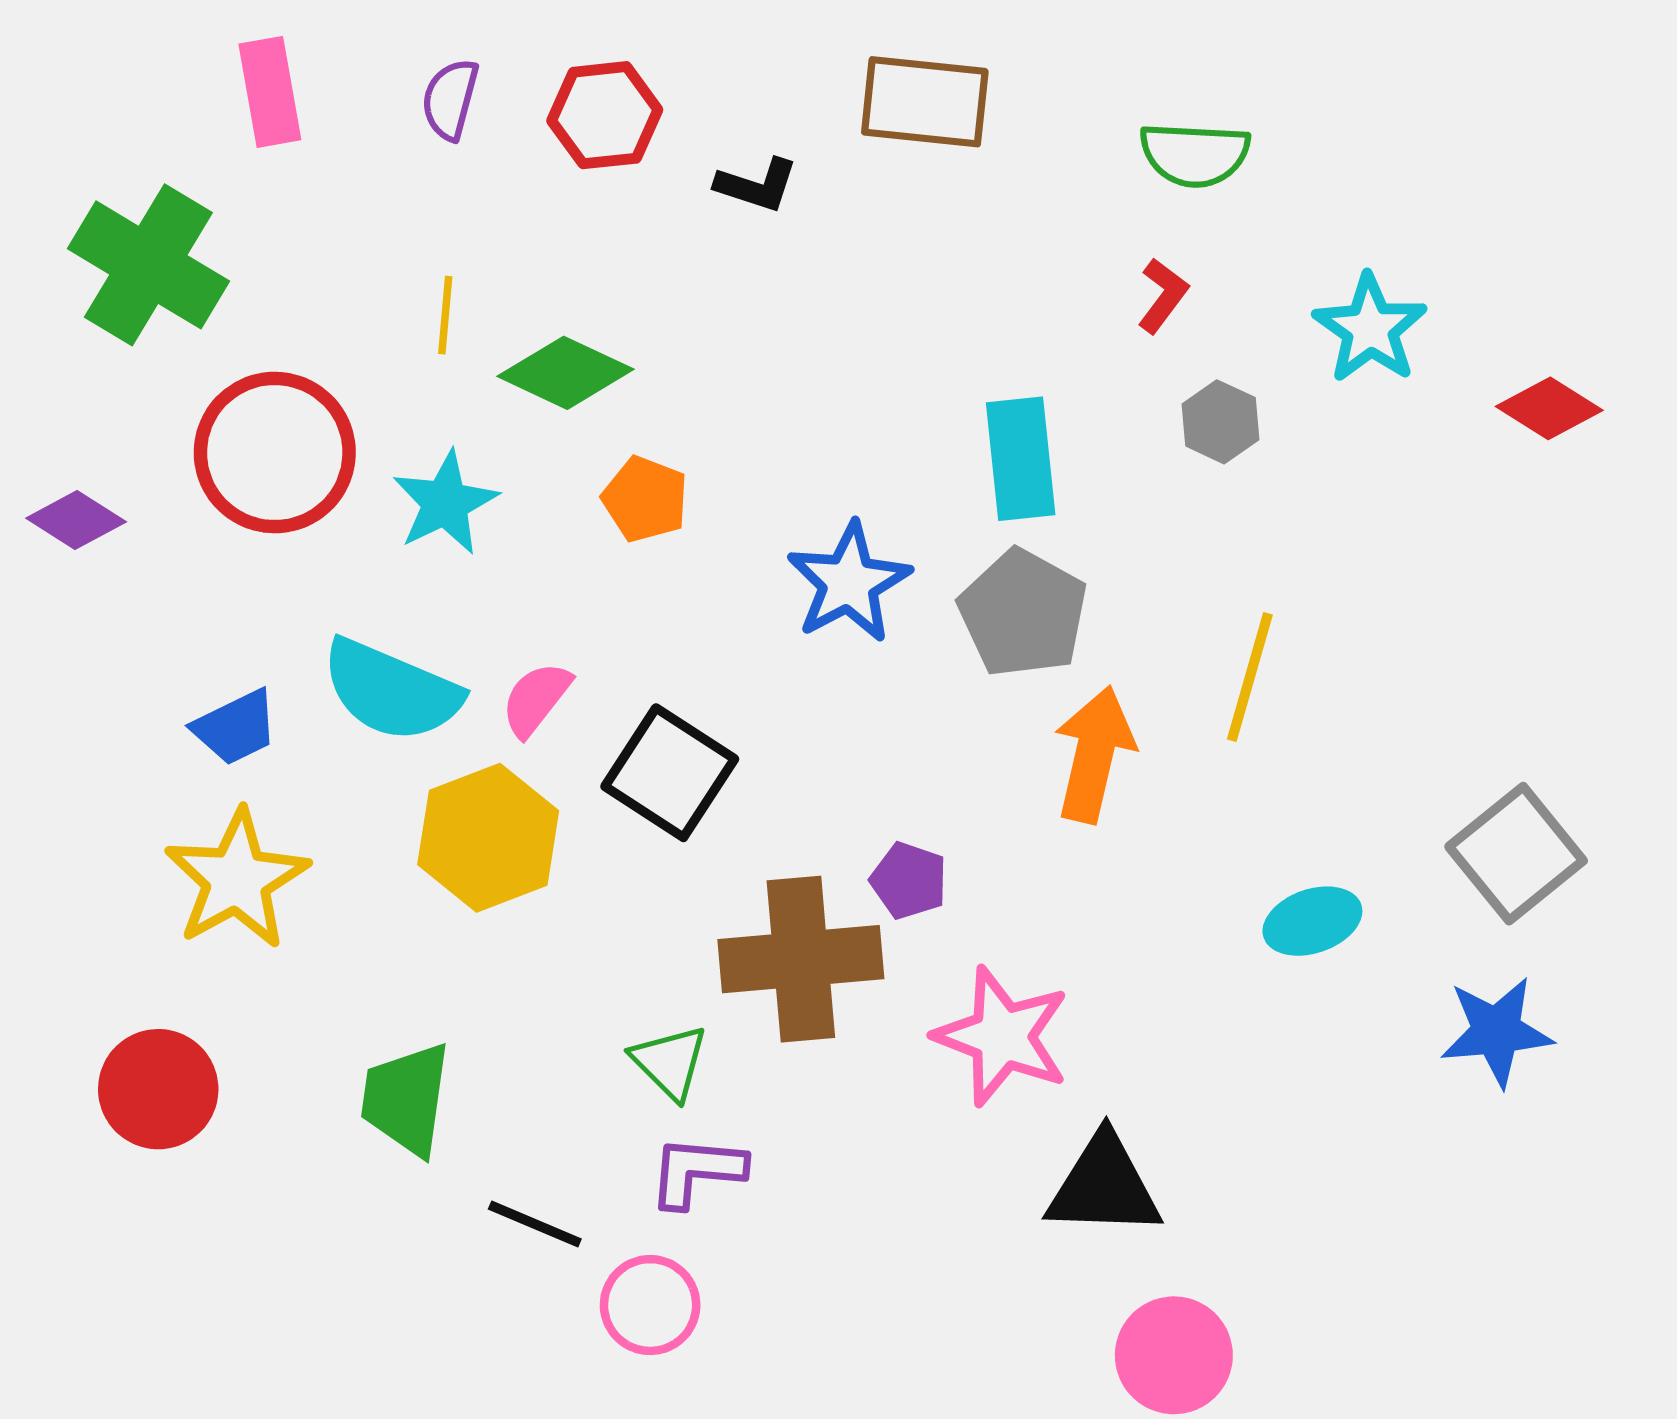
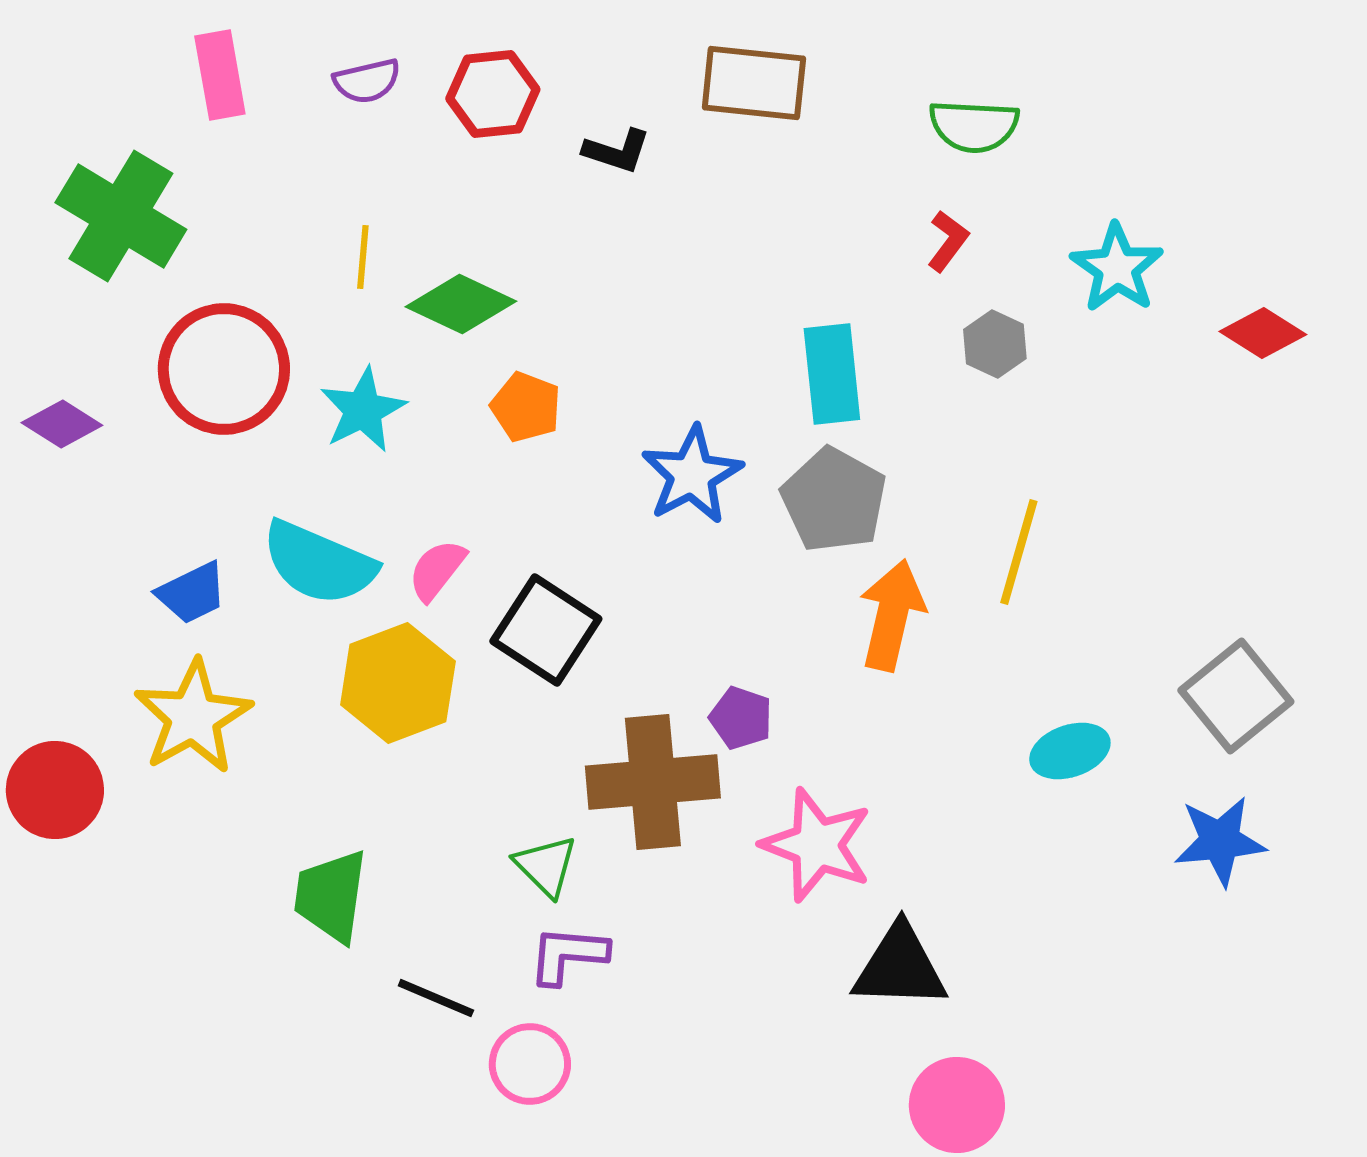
purple semicircle: (450, 99) -> (367, 81), turned -118
red circle: (158, 1089) -> (55, 790), moved

